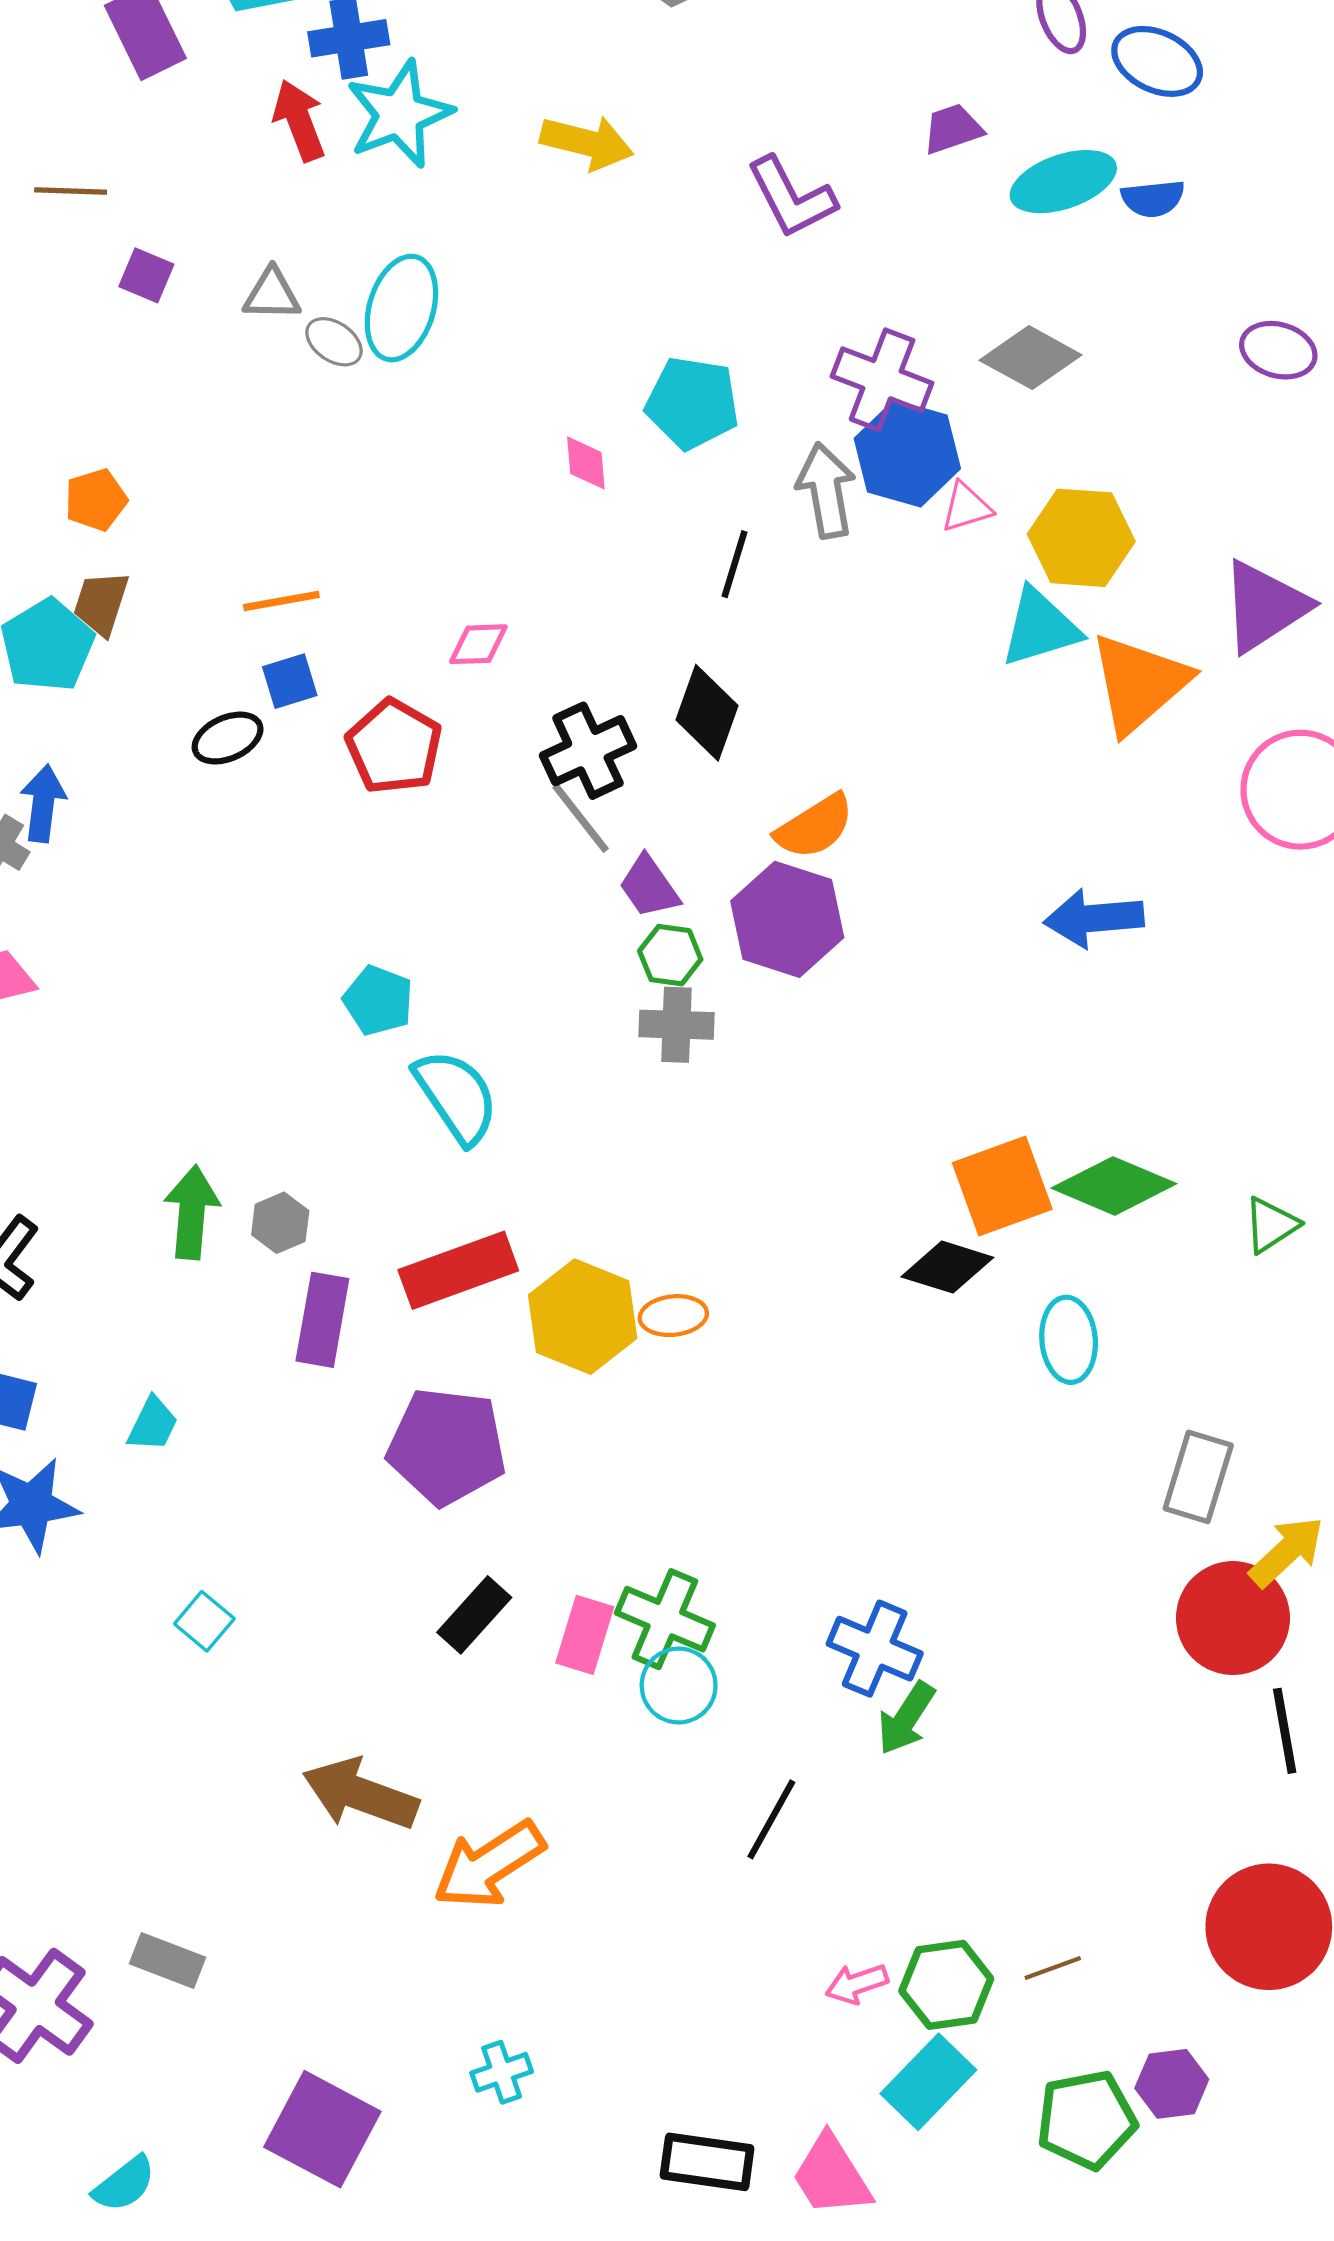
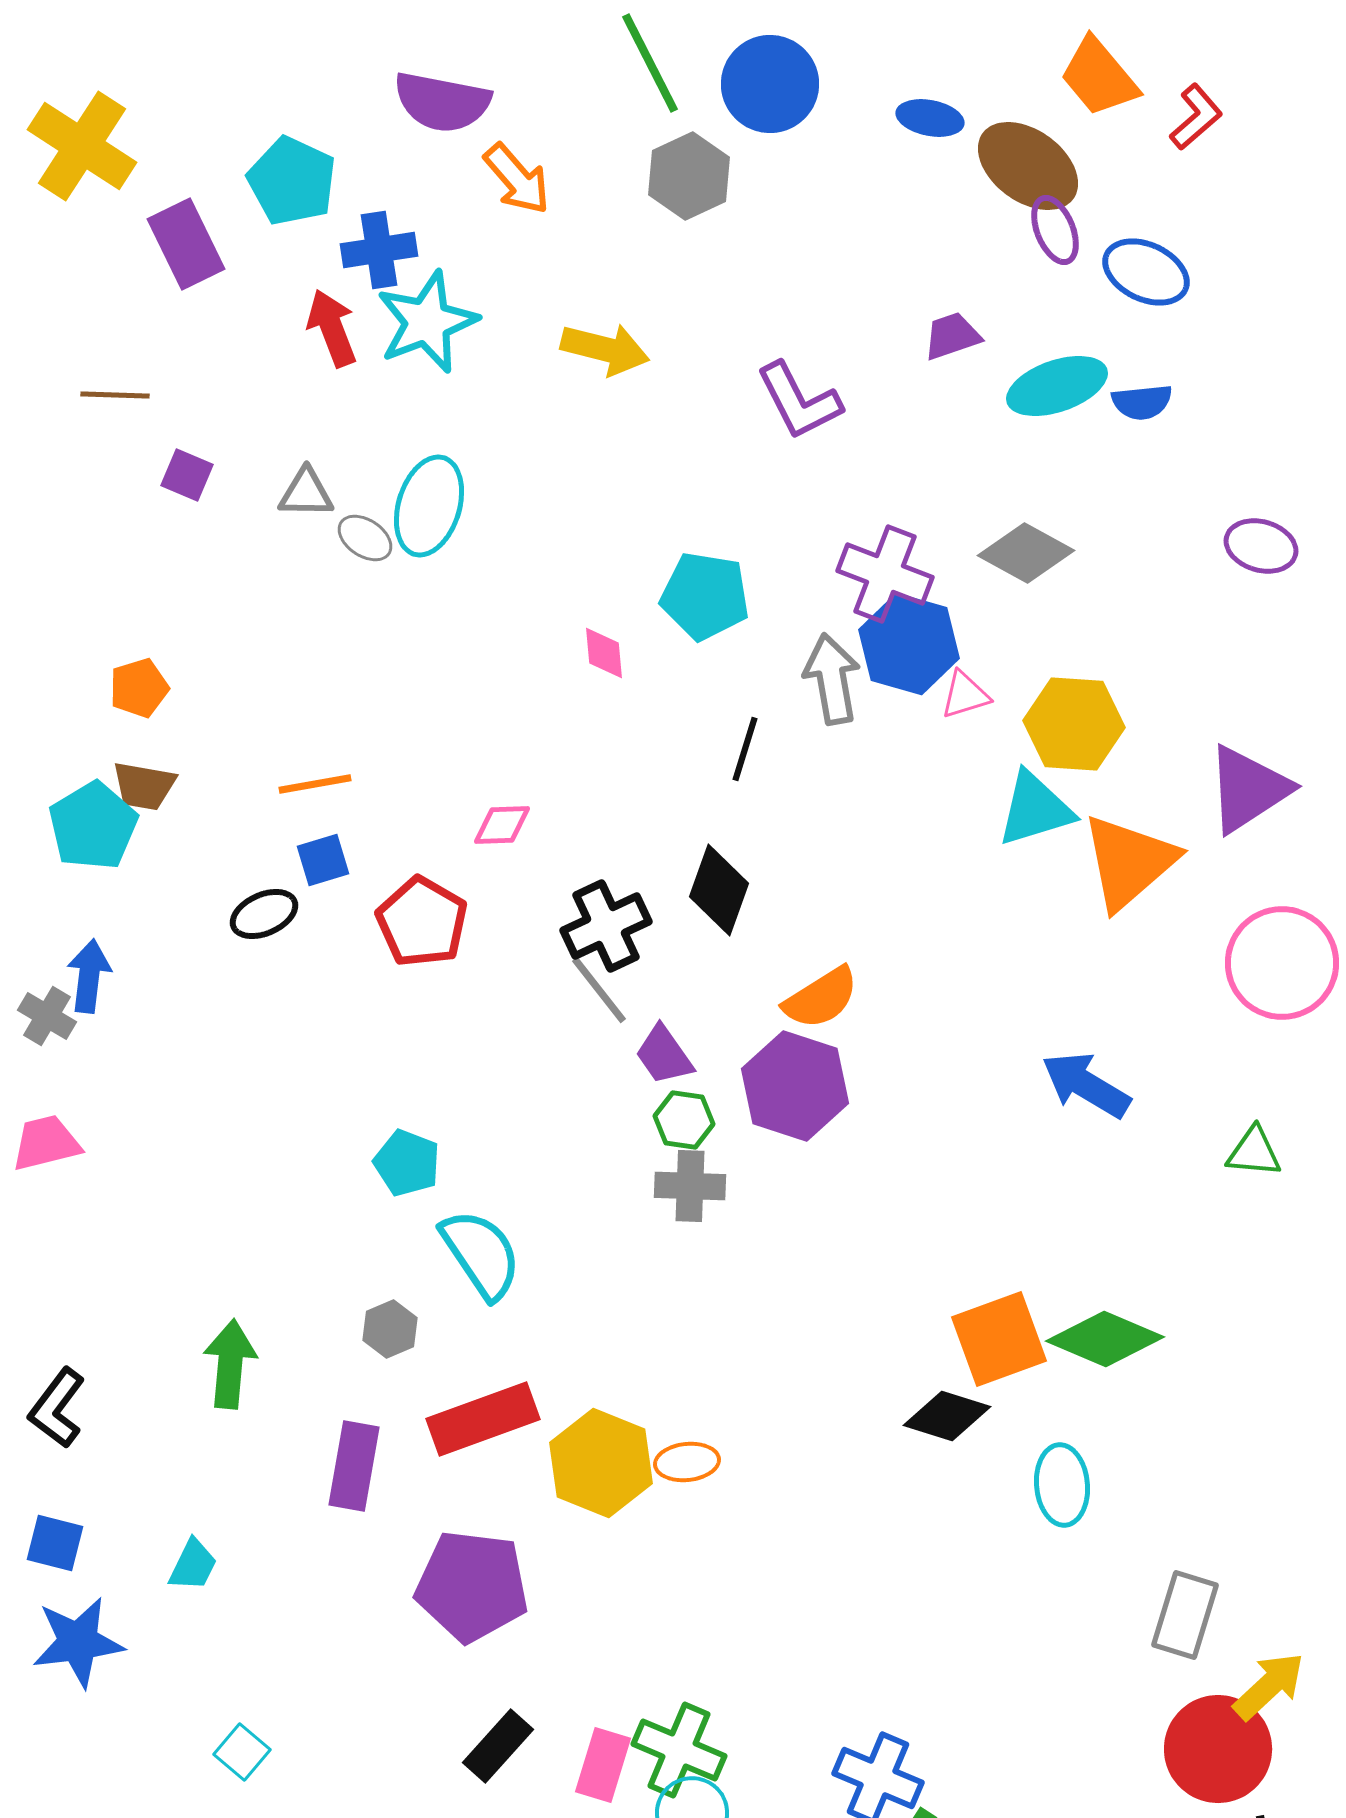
brown trapezoid: (101, 603) -> (144, 786), turned -98
blue arrow: (1094, 918) -> (1086, 1085), turned 36
gray hexagon: (280, 1223) -> (390, 1329), moved
green triangle: (1271, 1225) -> (1254, 1152), moved, turned 38

